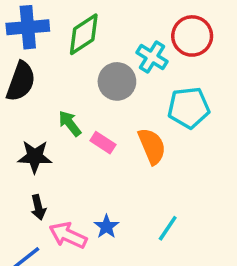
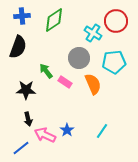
blue cross: (28, 27) -> (22, 16), size x0.7
gray circle: (117, 81) -> (79, 58), moved

